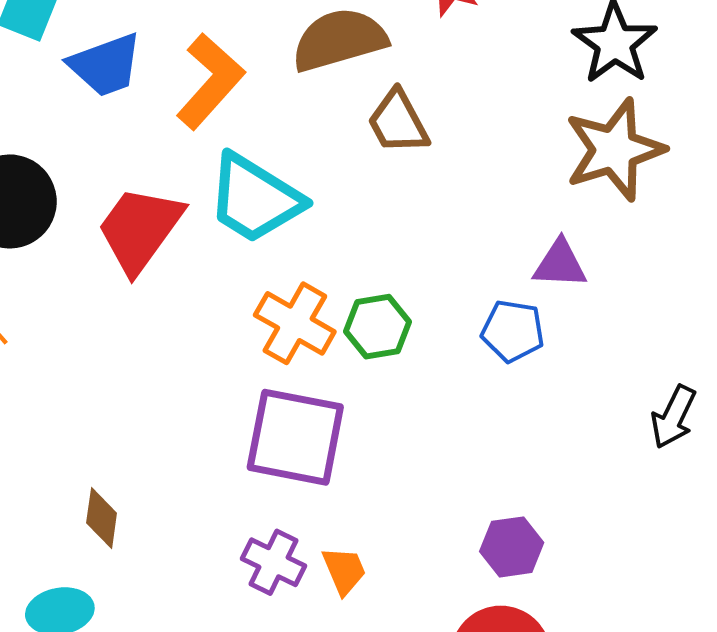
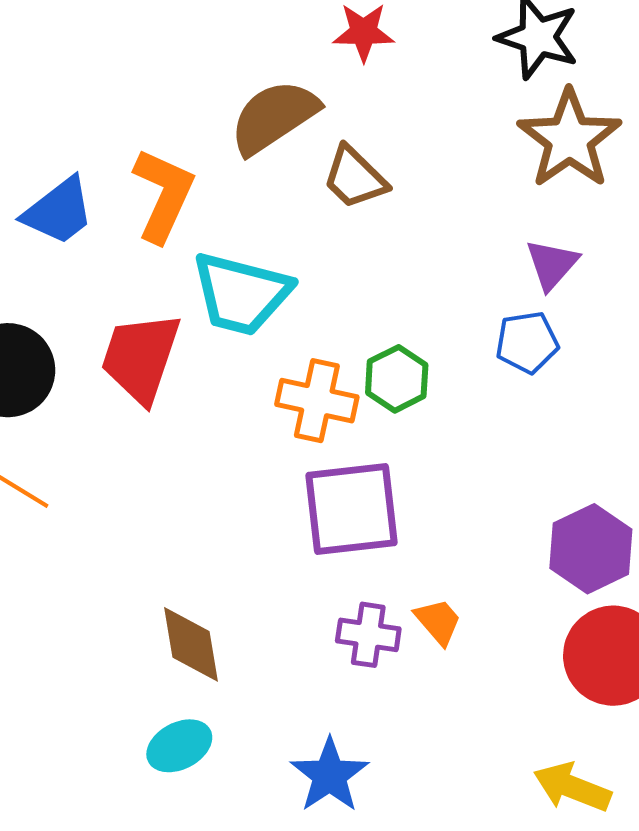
purple triangle: (560, 264) -> (552, 264), turned -34
brown diamond: (102, 518) -> (191, 644), size x1.4
purple hexagon: (512, 547) -> (591, 549), size x1.4

